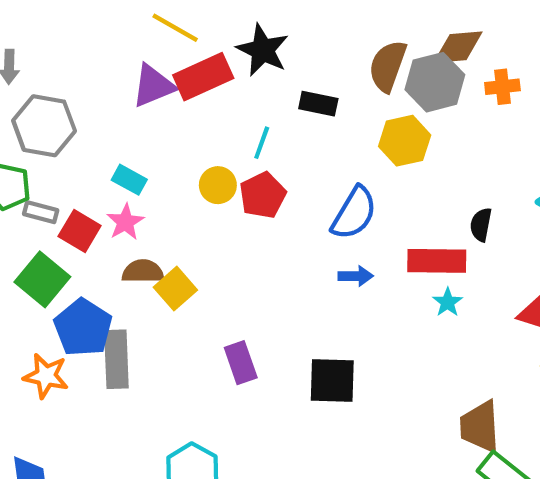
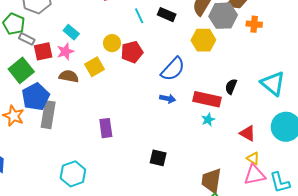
cyan line: (262, 143) -> (139, 16), moved, turned -56
red square: (80, 231) -> (43, 51), turned 36
yellow square: (175, 289) -> (94, 67), moved
black square: (332, 380) -> (158, 158), moved, size x0.7

